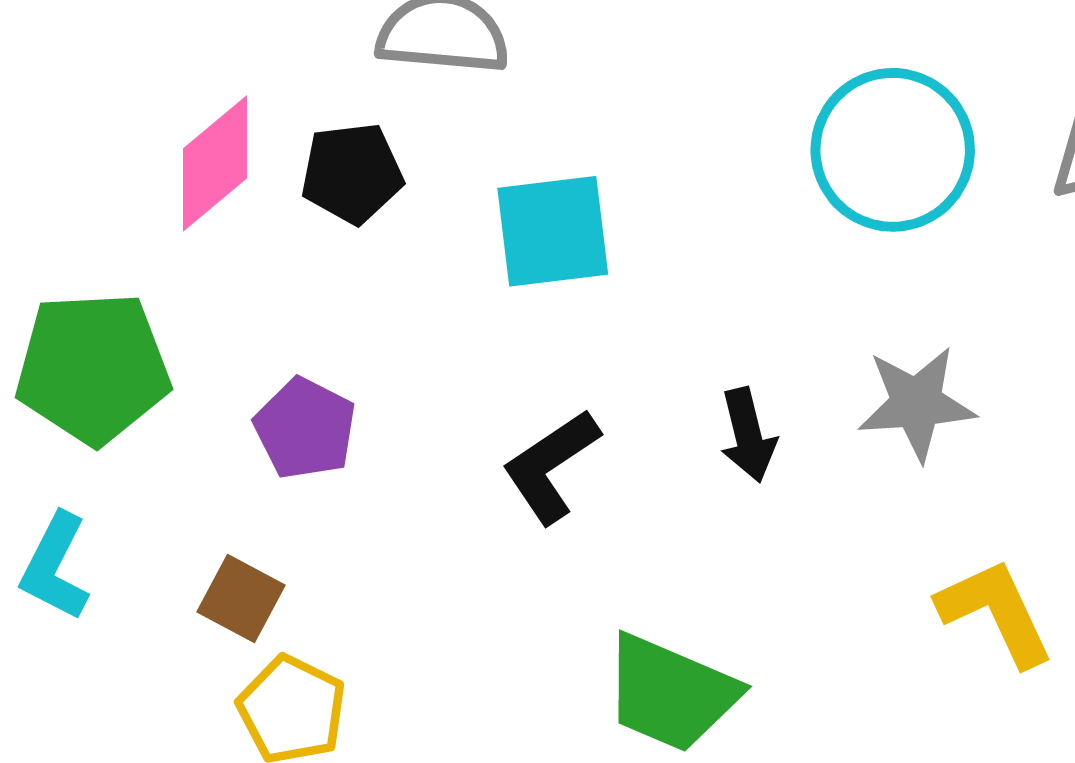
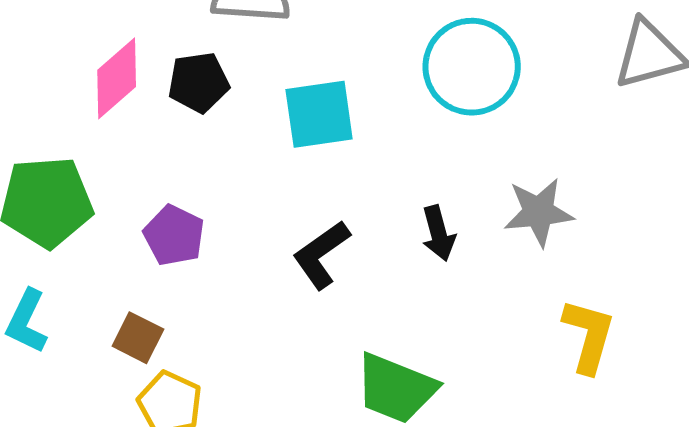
cyan circle: (893, 150) -> (472, 67), moved
yellow L-shape: (996, 612) -> (589, 336), turned 42

